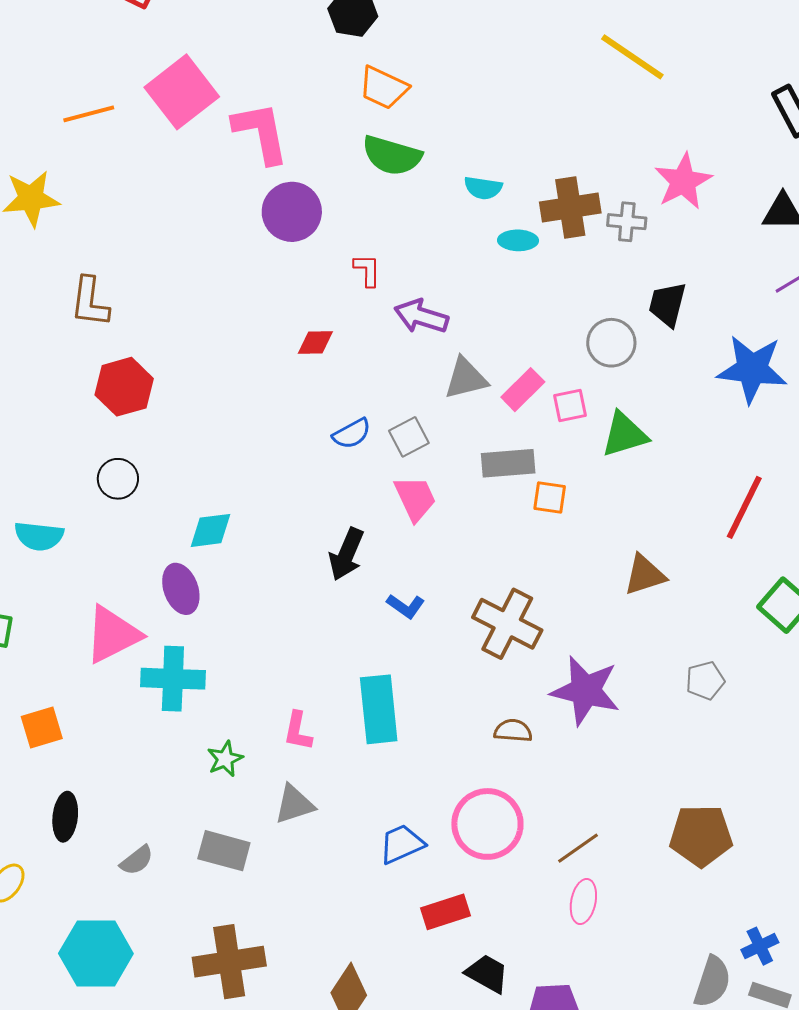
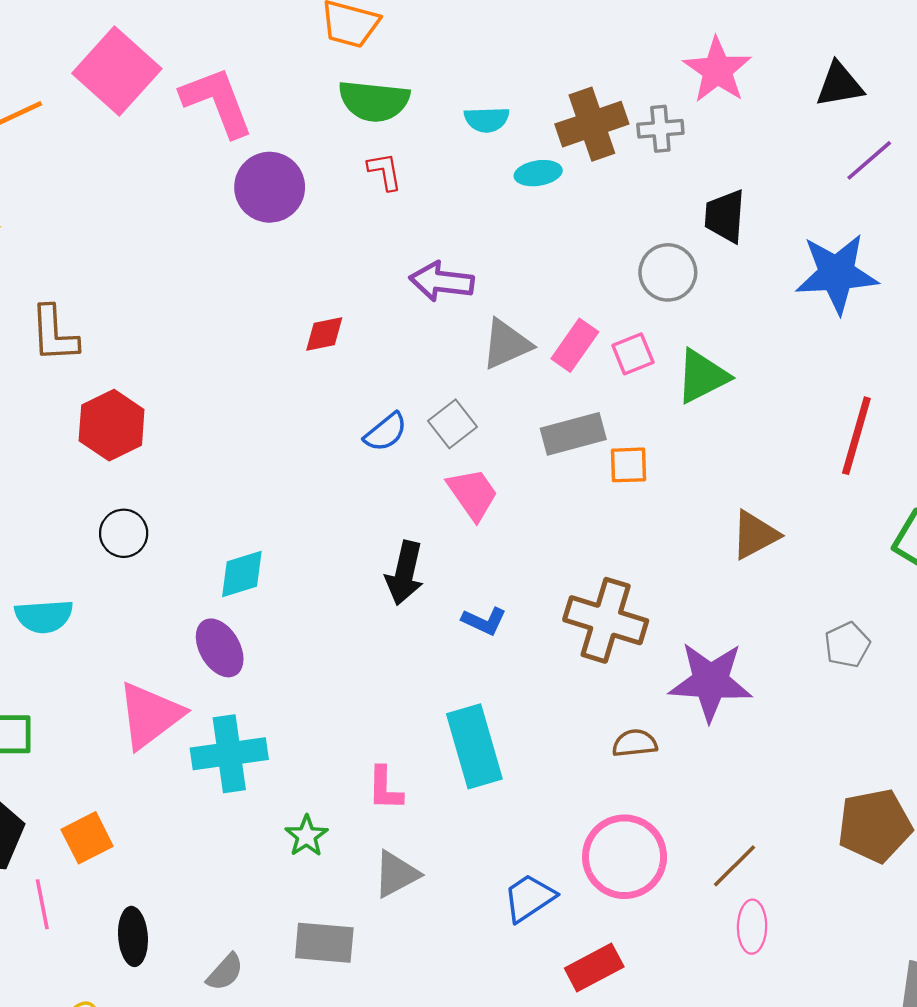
red L-shape: (367, 270) -> (385, 171), moved

